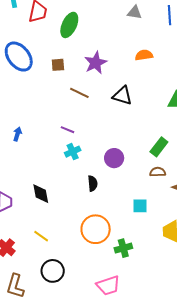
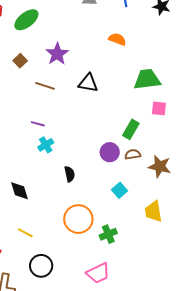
green ellipse: (69, 25) -> (26, 20), turned 35
orange semicircle: (144, 55) -> (117, 39), moved, turned 36
brown square: (58, 65) -> (20, 61), turned -32
purple circle: (114, 158) -> (110, 152), moved
cyan square: (140, 206) -> (119, 190), turned -35

